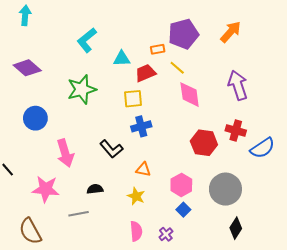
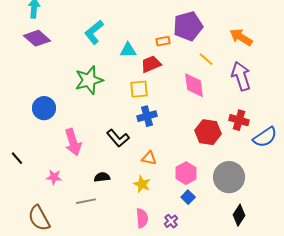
orange arrow: (231, 32) -> (241, 37), moved, turned -100
purple diamond: (27, 68) -> (37, 38), moved
yellow line: (177, 68) -> (206, 59), moved
pink star: (46, 189) -> (54, 177), size x0.6

